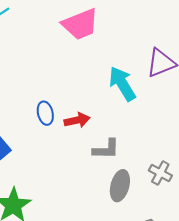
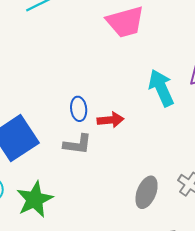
gray L-shape: (106, 149) -> (77, 144), moved

